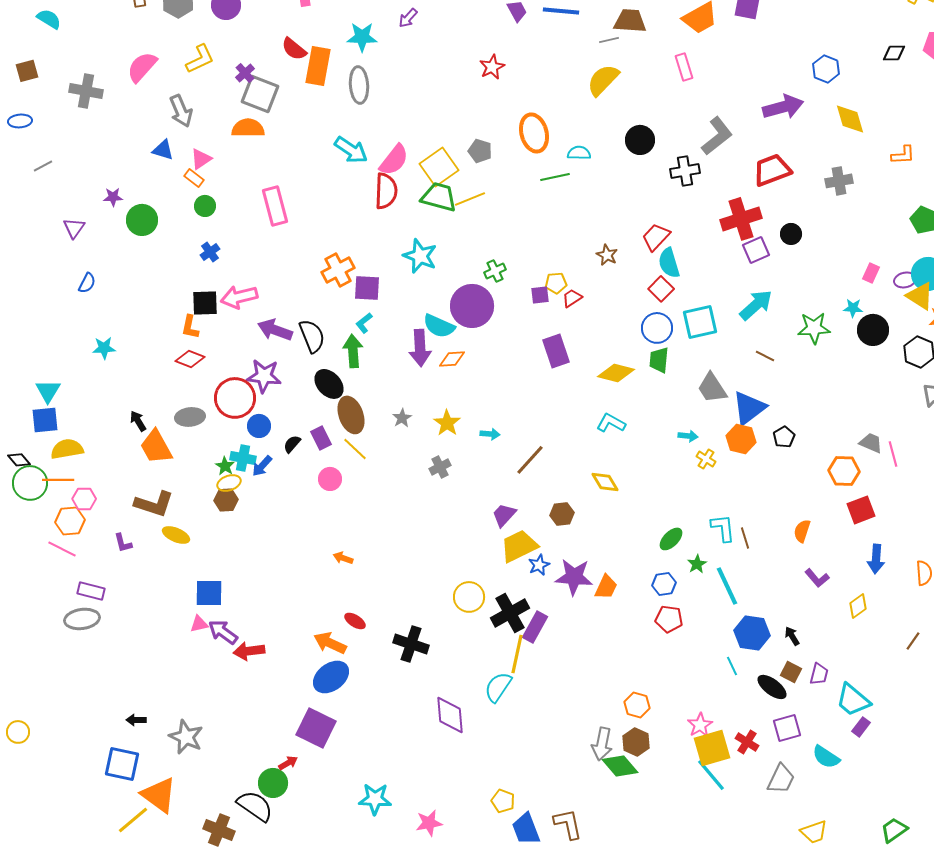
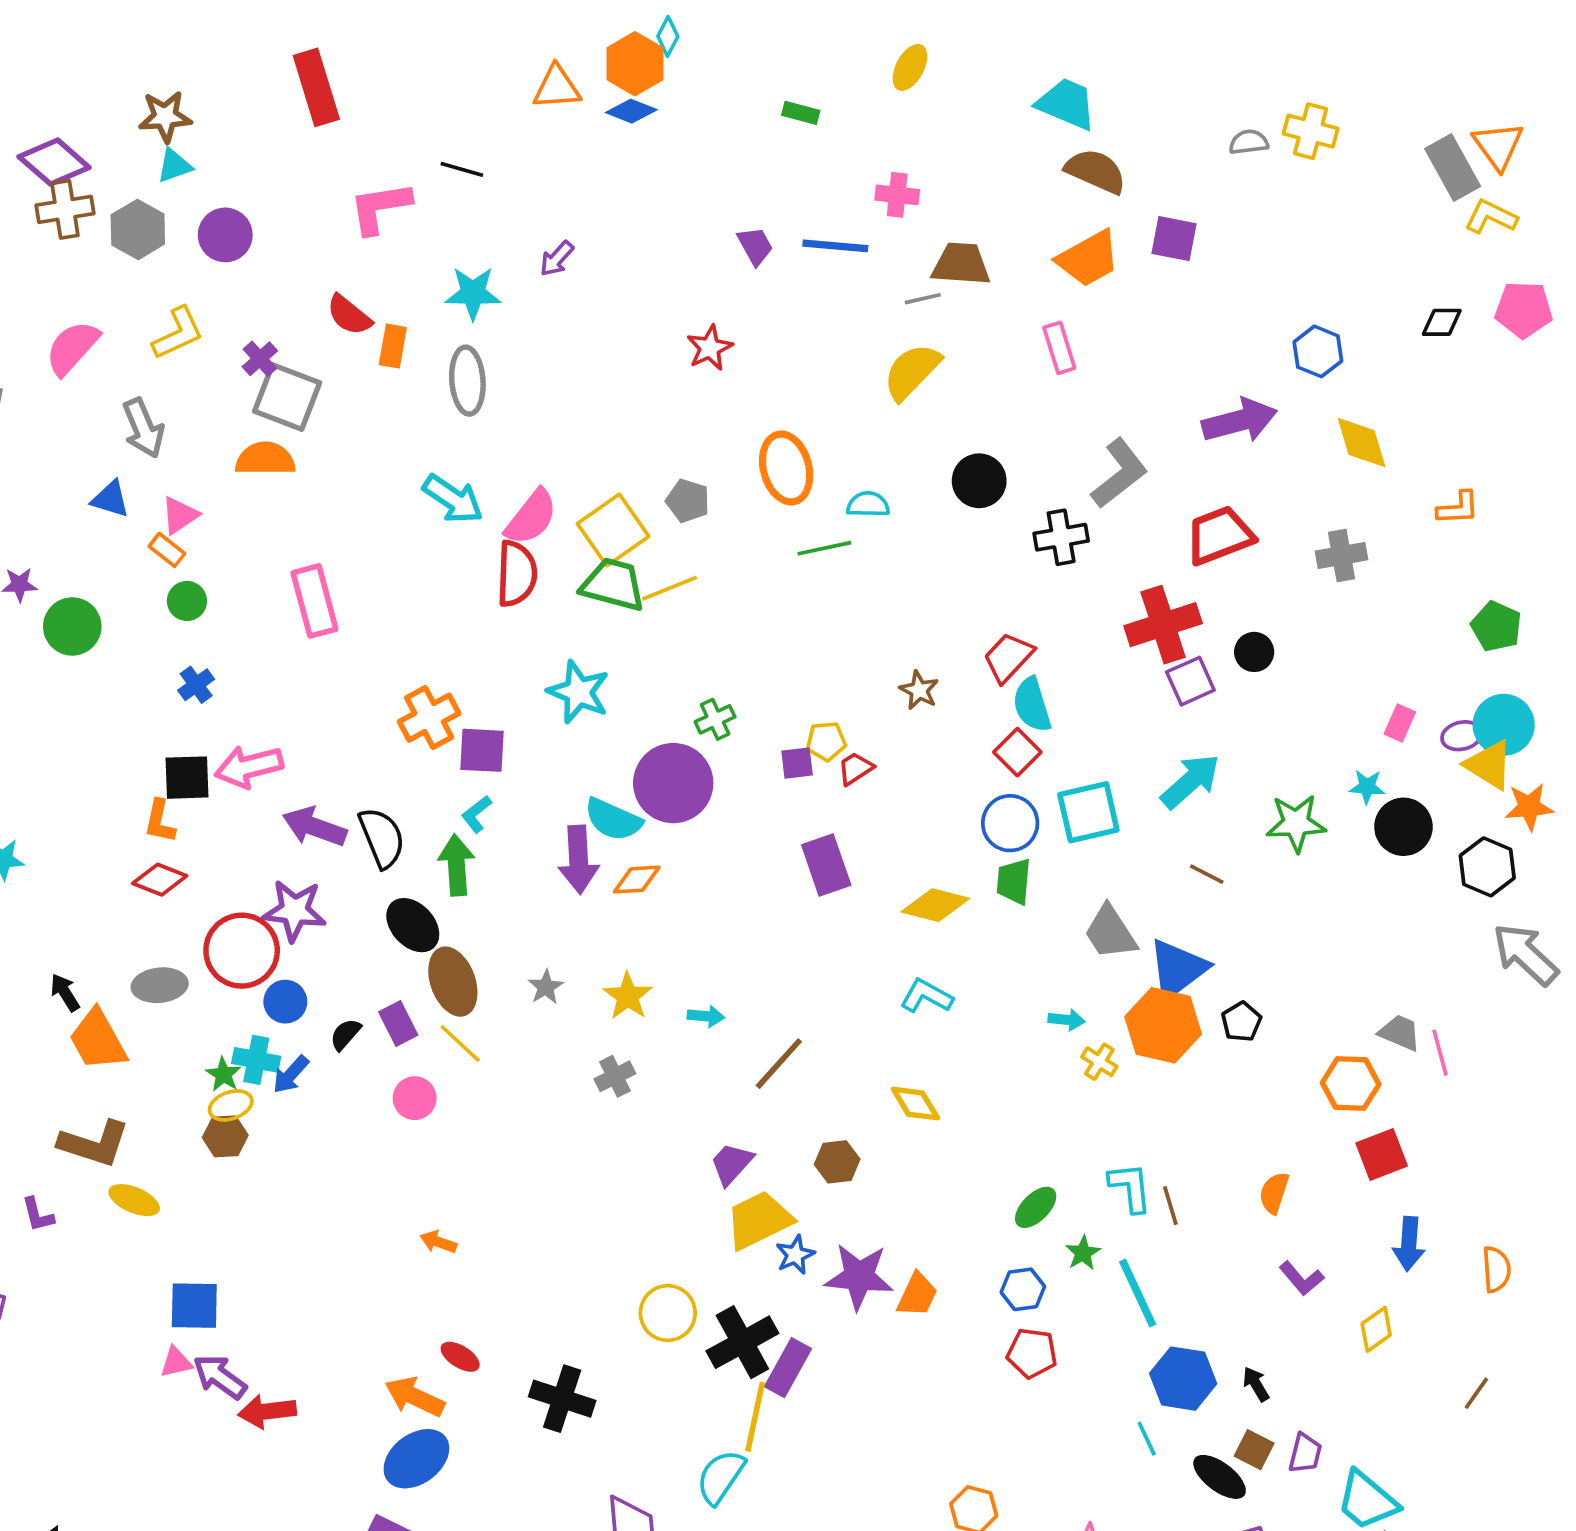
orange rectangle: (318, 66) -> (393, 346), size x0.6
orange hexagon: (741, 439) -> (1163, 1025), size x1.4

